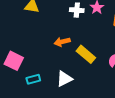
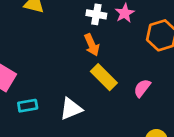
orange arrow: (62, 42) -> (92, 45), moved, turned -105

